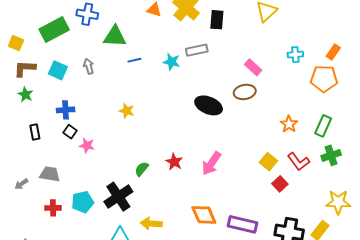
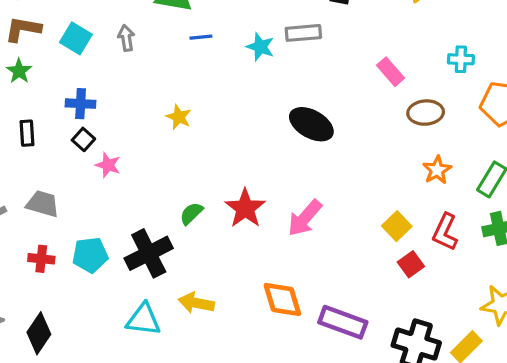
brown ellipse: (245, 92) -> (426, 113), moved
red star: (174, 162) -> (245, 208), size x1.4
red L-shape: (298, 162) -> (445, 232), turned 55

